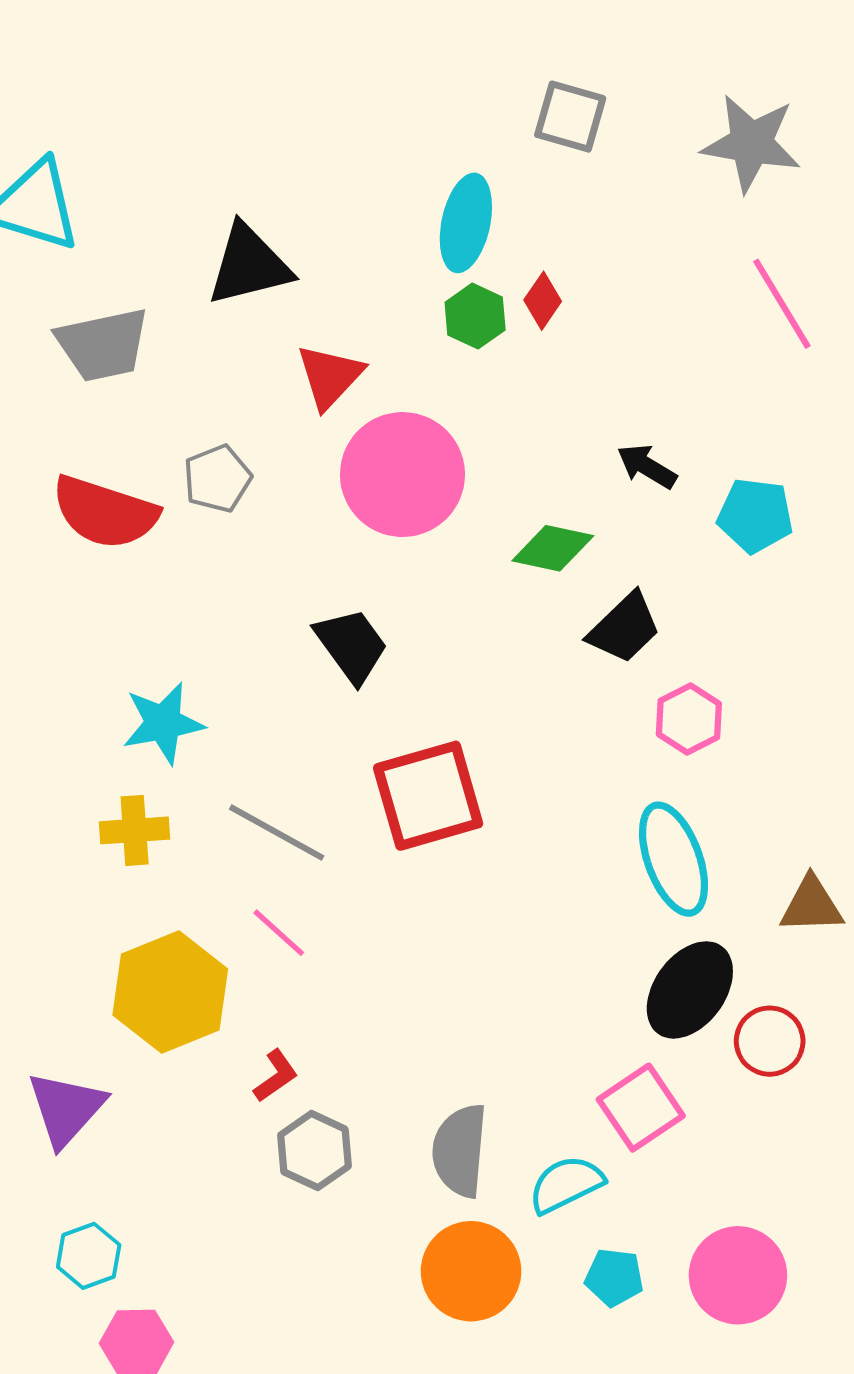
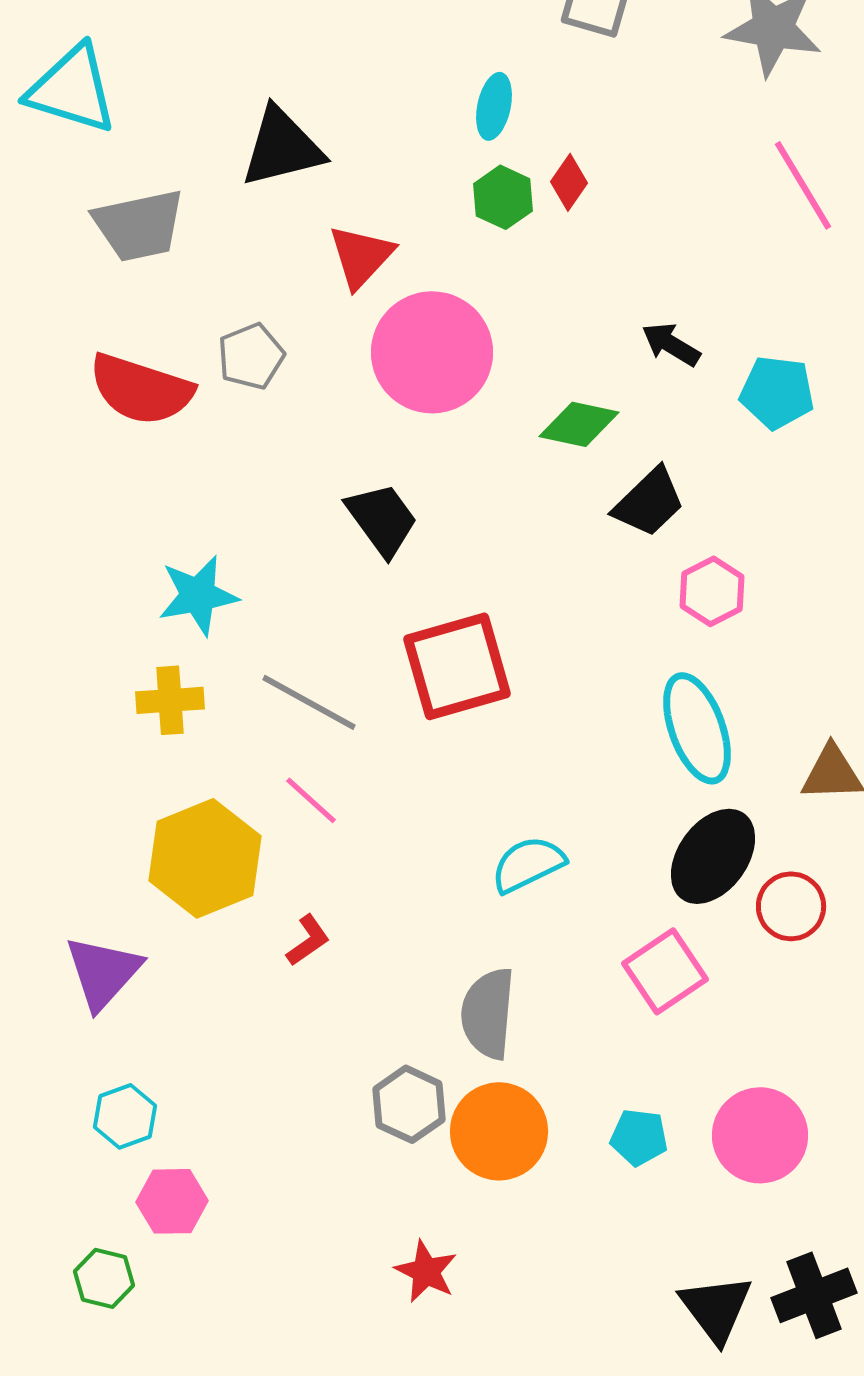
cyan ellipse: (466, 223) -> (494, 106), size x0.7
gray hexagon: (315, 1151) -> (409, 1104), moved
cyan semicircle: (566, 1184) -> (528, 864), moved

